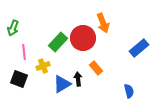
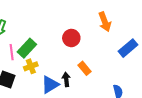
orange arrow: (103, 23) -> (105, 22), moved
red circle: (83, 38) -> (71, 38), size x0.7
green rectangle: (58, 42) -> (27, 48), moved

